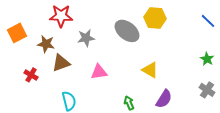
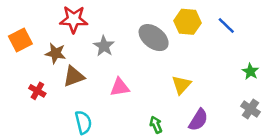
blue line: (208, 21) -> (226, 25), moved
gray star: (86, 38) -> (104, 46), turned -30
yellow triangle: (150, 70) -> (181, 85), turned 42

